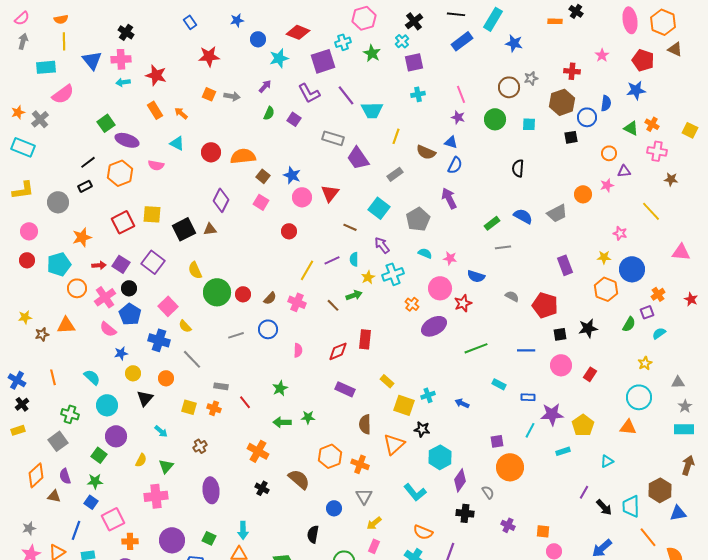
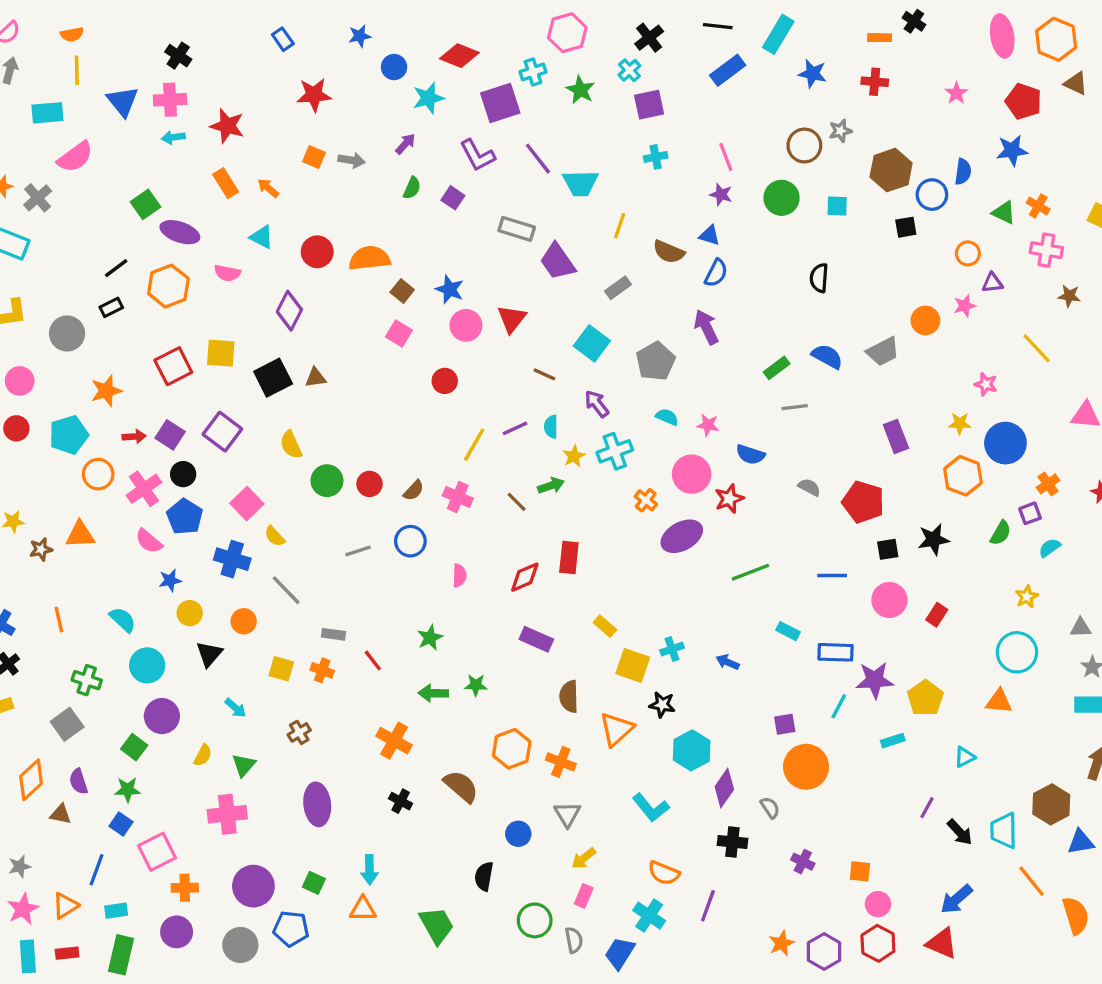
red cross: (572, 71) -> (875, 82), moved
purple diamond: (221, 200) -> (289, 311), moved
green circle: (217, 292) -> (327, 481), size x0.7
blue rectangle: (528, 397) -> (835, 652), size x1.5

